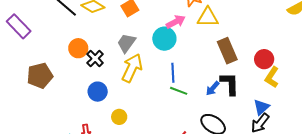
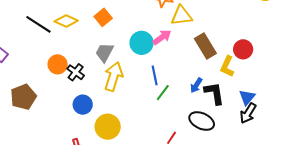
pink arrow: (176, 22) -> (162, 37), moved
yellow L-shape: (272, 77) -> (227, 66), moved
black L-shape: (230, 84) -> (214, 93), moved
green line: (179, 91) -> (163, 93), turned -66
yellow circle: (119, 117) -> (108, 127), size x1.6

